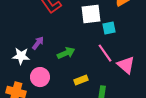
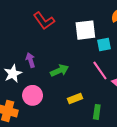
purple arrow: (38, 43) -> (30, 60), turned -56
white star: (21, 56) -> (13, 74), turned -30

